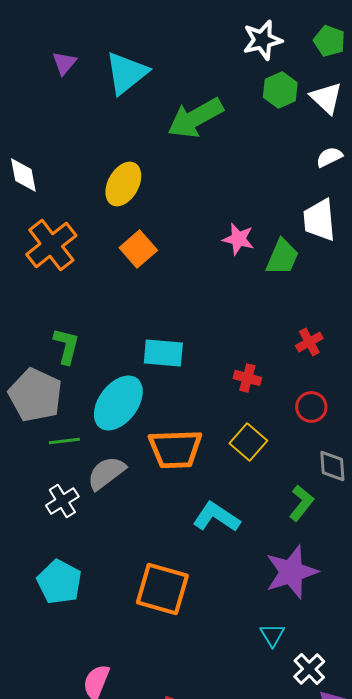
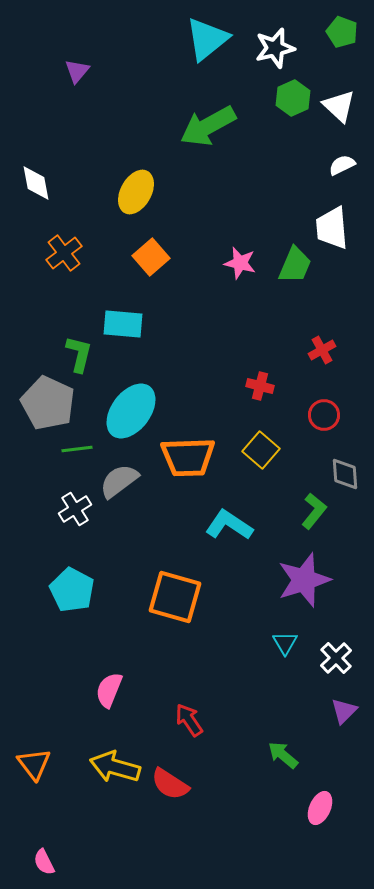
green pentagon: (329, 41) -> (342, 32), moved
cyan triangle: (126, 73) -> (207, 39), moved
pink star: (238, 239) -> (240, 263), moved
orange cross: (51, 245) -> (64, 253), size x0.7
cyan rectangle: (163, 353) -> (123, 324), moved
white cross: (309, 669) -> (336, 658), moved

